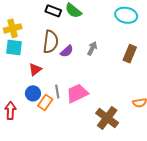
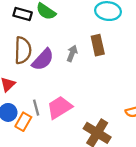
purple semicircle: (67, 51) -> (43, 60), size x1.5
brown rectangle: (130, 54) -> (98, 45), moved, turned -30

